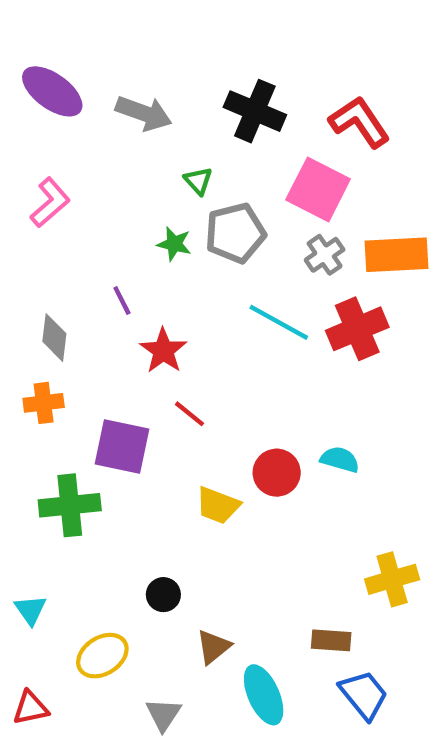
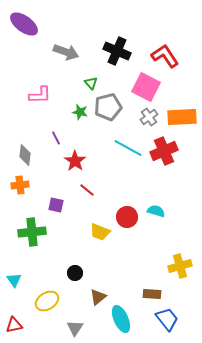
purple ellipse: (52, 91) -> (24, 24), moved
pink L-shape: (50, 203) -> (40, 95), moved, turned 40
purple square: (122, 446) -> (56, 205), size x0.6

